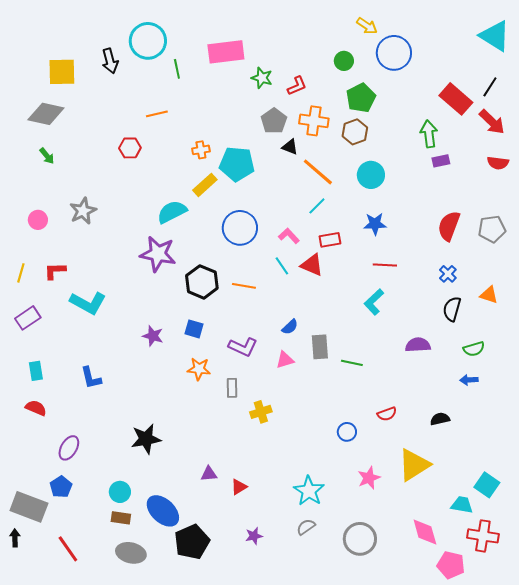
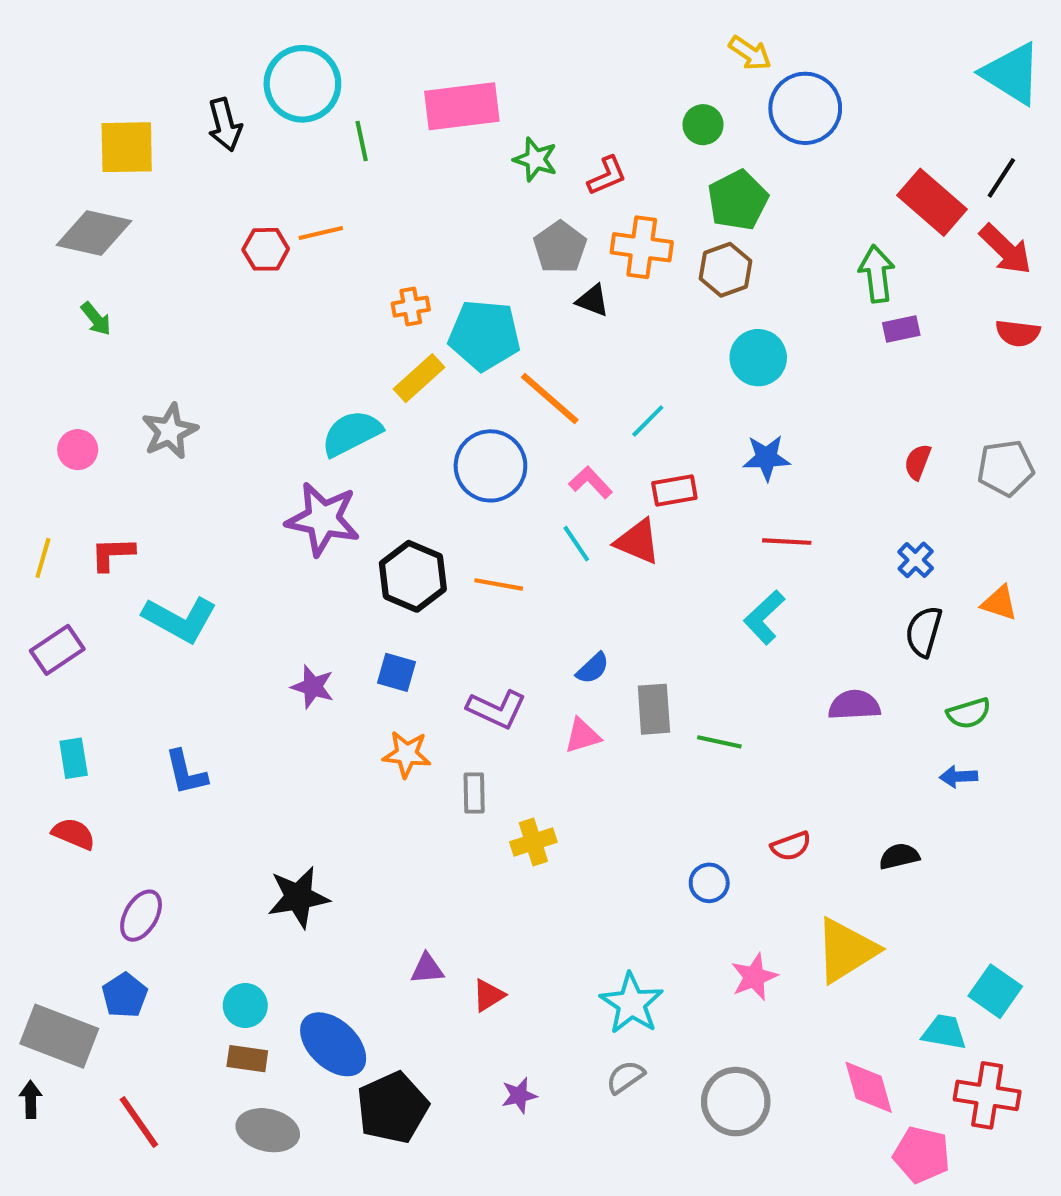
red hexagon: (130, 148) -> (266, 249), moved
orange line: (318, 172) -> (550, 399), moved
red semicircle: (449, 226) -> (918, 462), size x0.6

